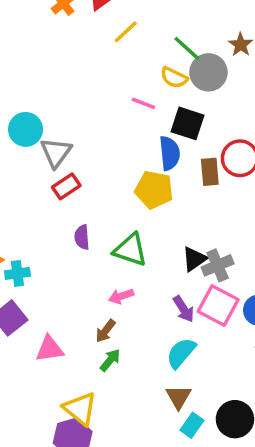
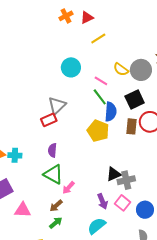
green line: (187, 48) -> (100, 97), moved
black square: (187, 123) -> (135, 100), moved, turned 36
cyan circle: (26, 129) -> (71, 67), moved
gray triangle: (56, 153) -> (57, 105), moved
green triangle: (130, 250) -> (53, 174), moved
cyan cross: (17, 273) -> (15, 155), moved
pink arrow: (121, 296) -> (68, 188), turned -40
pink square: (218, 306) -> (122, 203), size x0.7

